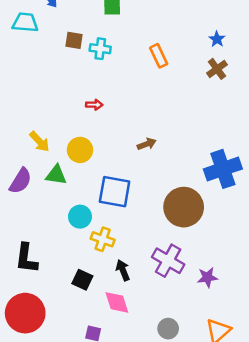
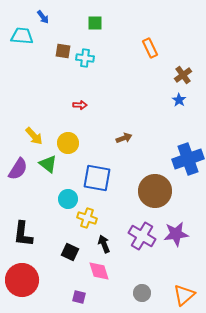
blue star: (217, 39) -> (179, 100), moved
orange rectangle: (159, 56) -> (150, 48), moved
green triangle: (56, 175) -> (48, 164), turned 30
purple star: (207, 277) -> (176, 234), moved, size x1.4

